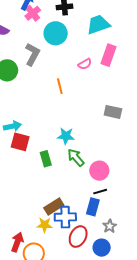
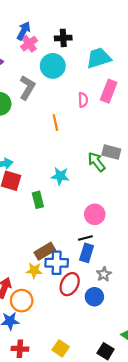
pink semicircle: (85, 64) -> (83, 100), turned -64
green arrow: (76, 158) -> (96, 162), moved
black line: (100, 192) -> (85, 238), moved

